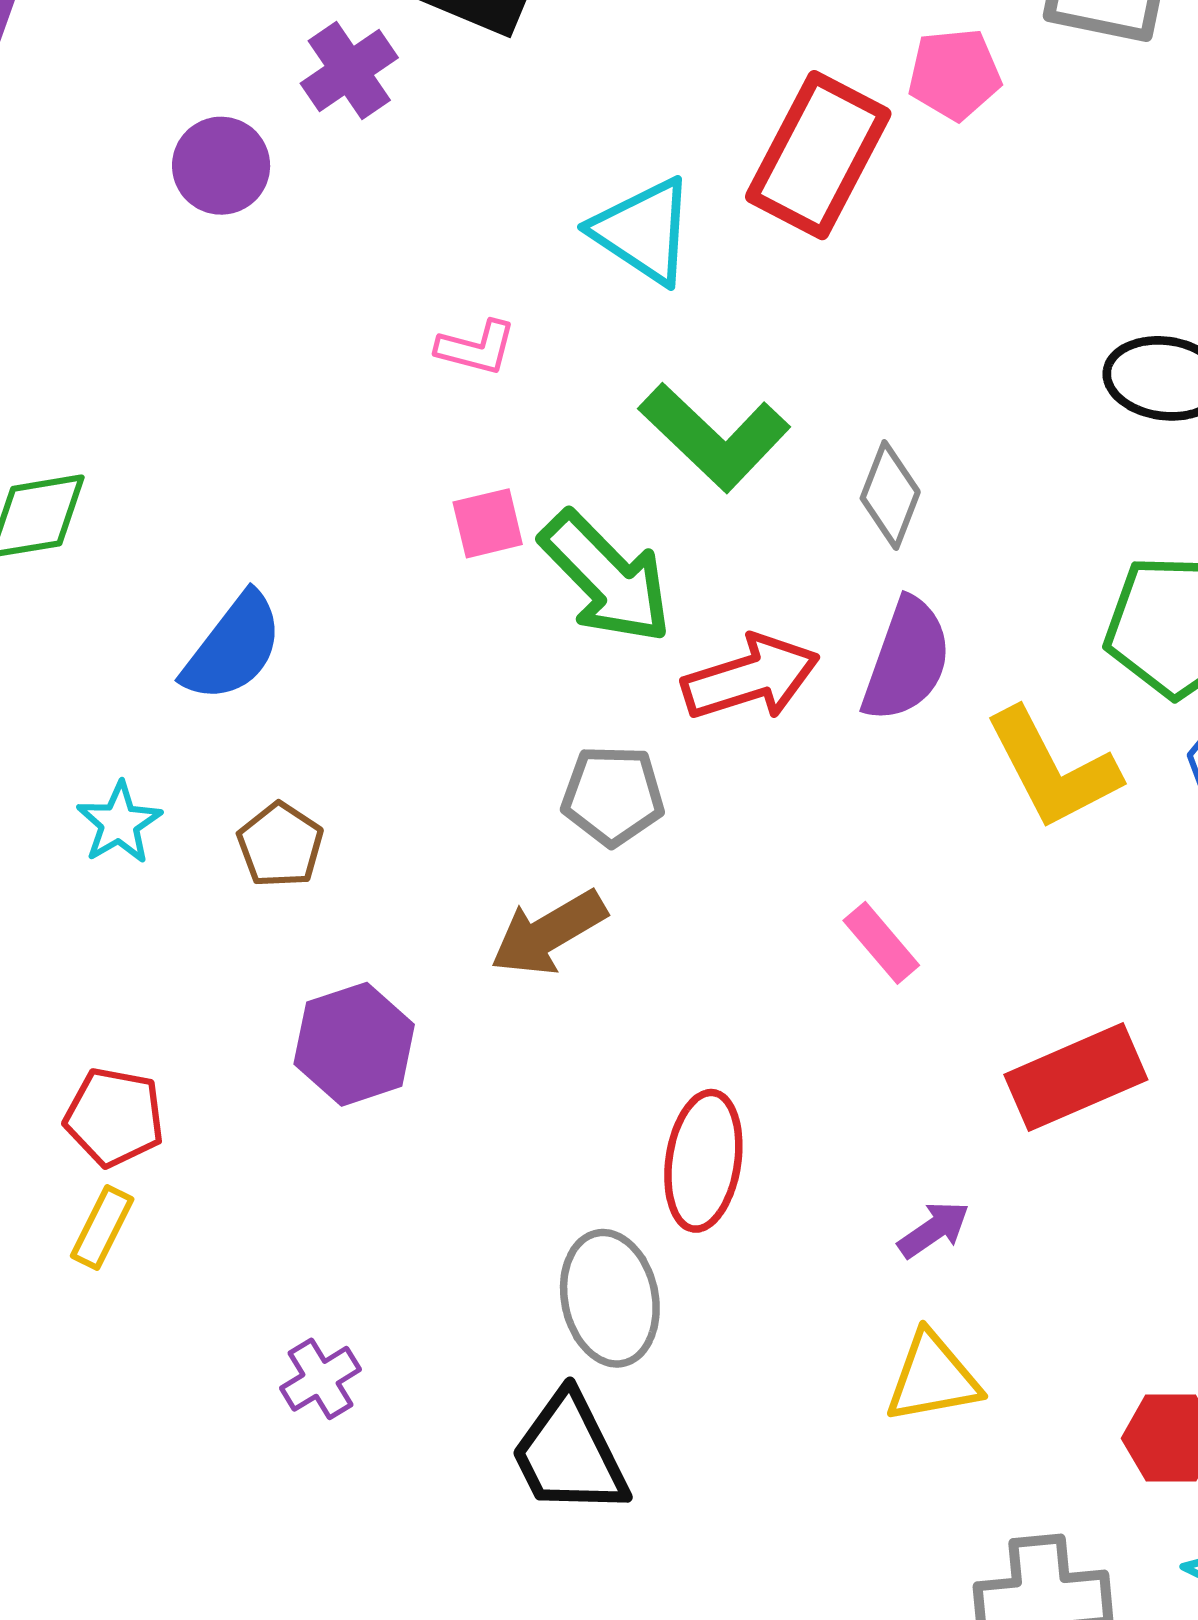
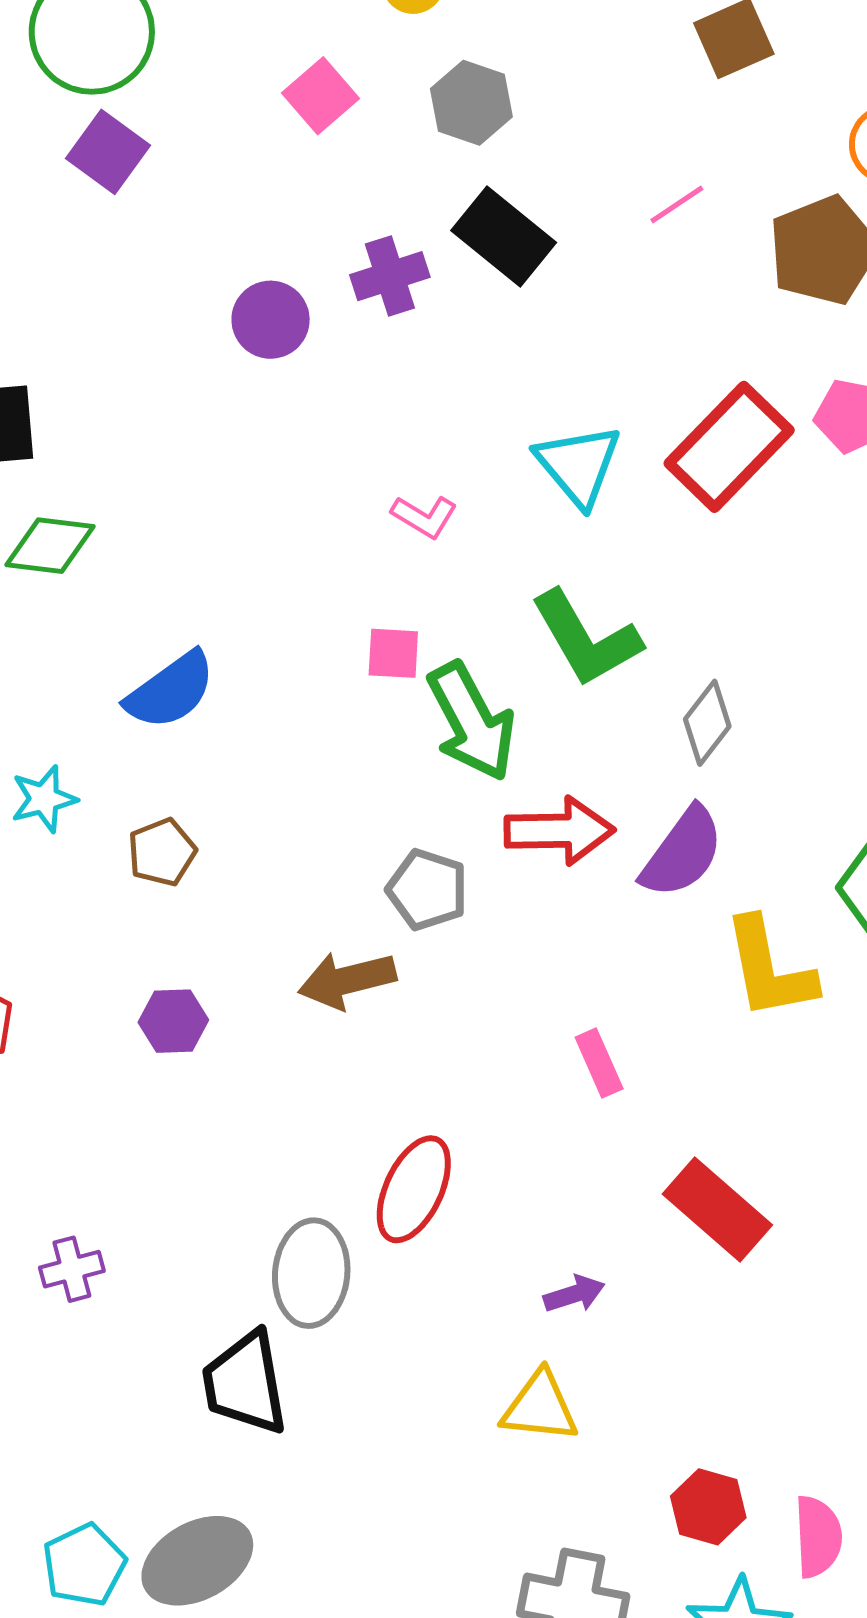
purple hexagon: (354, 1044) -> (173, 1021), size x0.7
red rectangle: (1076, 1077) -> (717, 1210), turned 48

